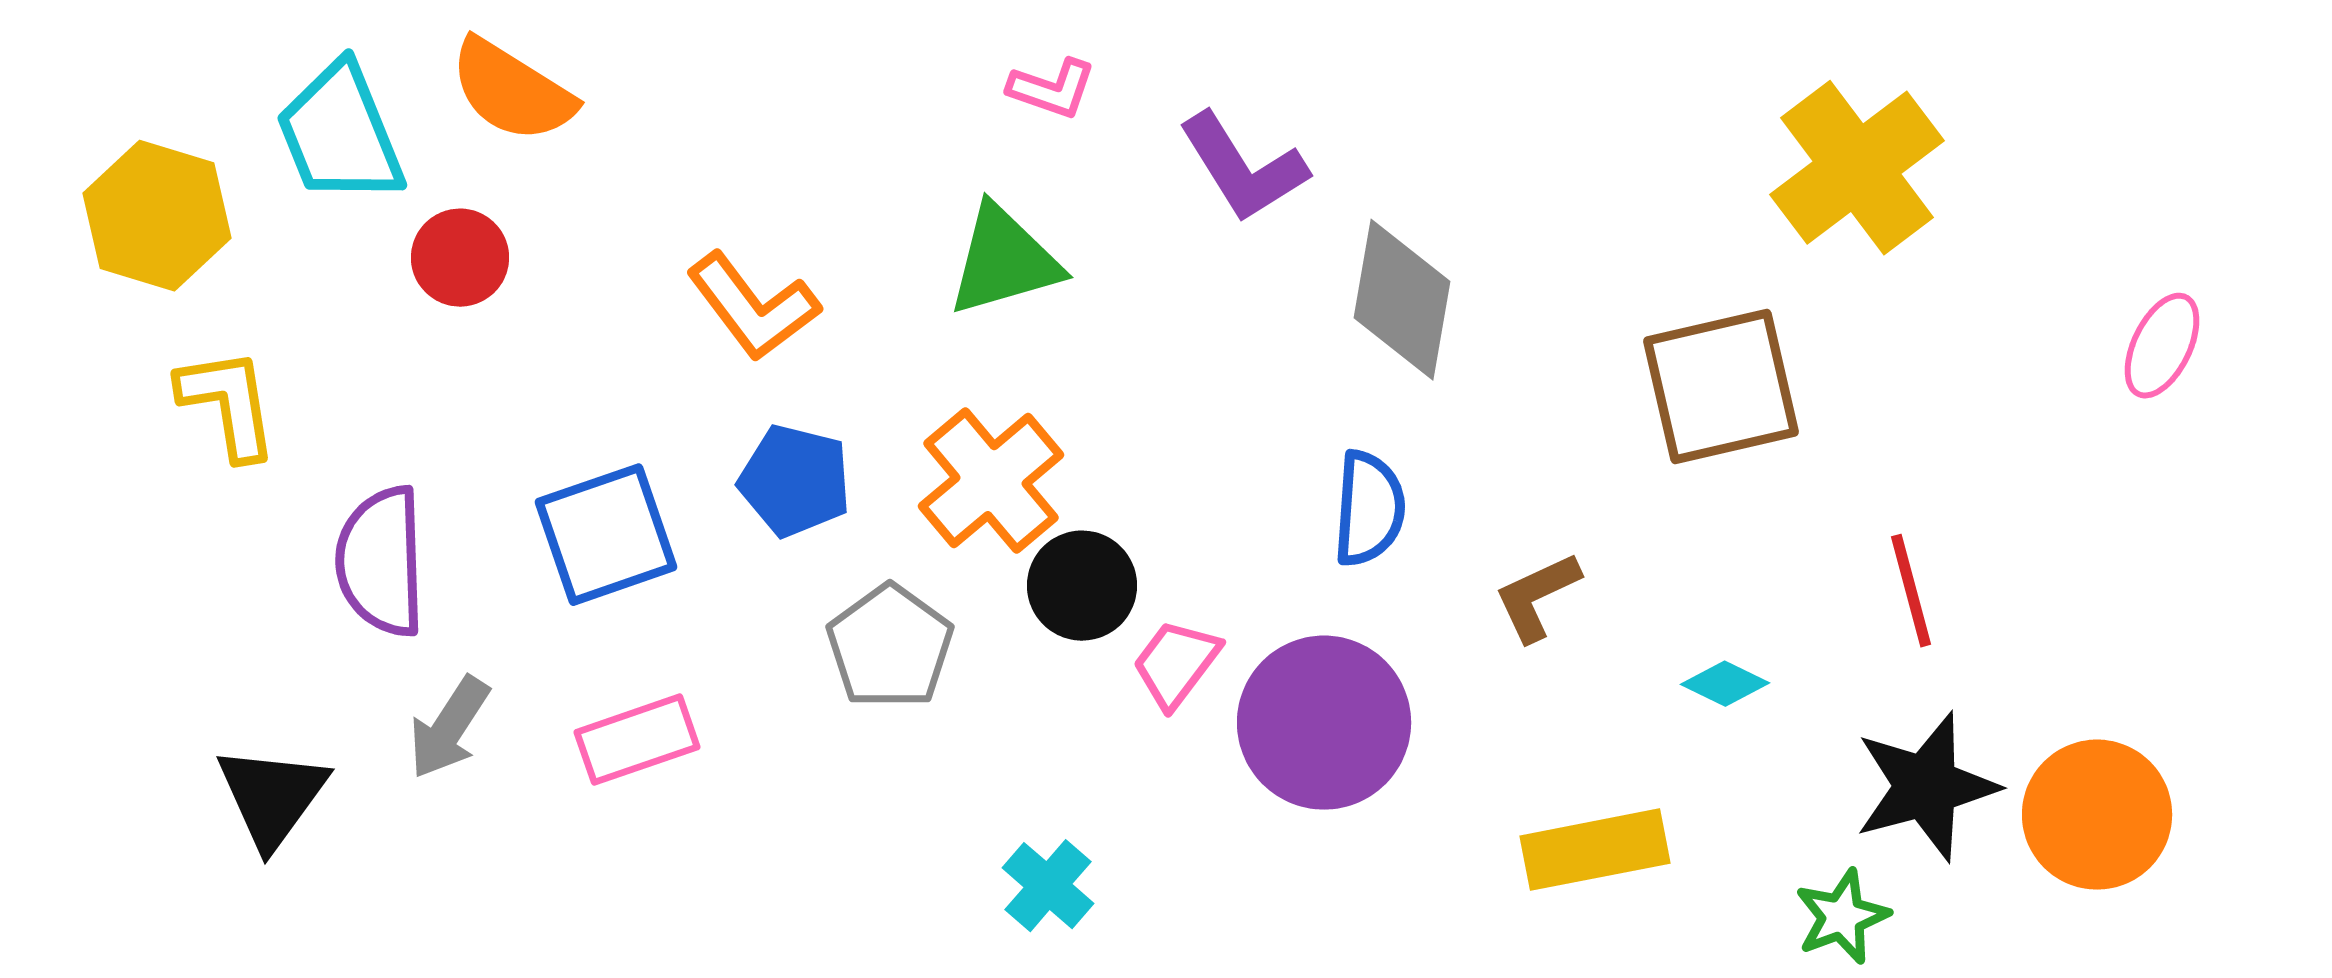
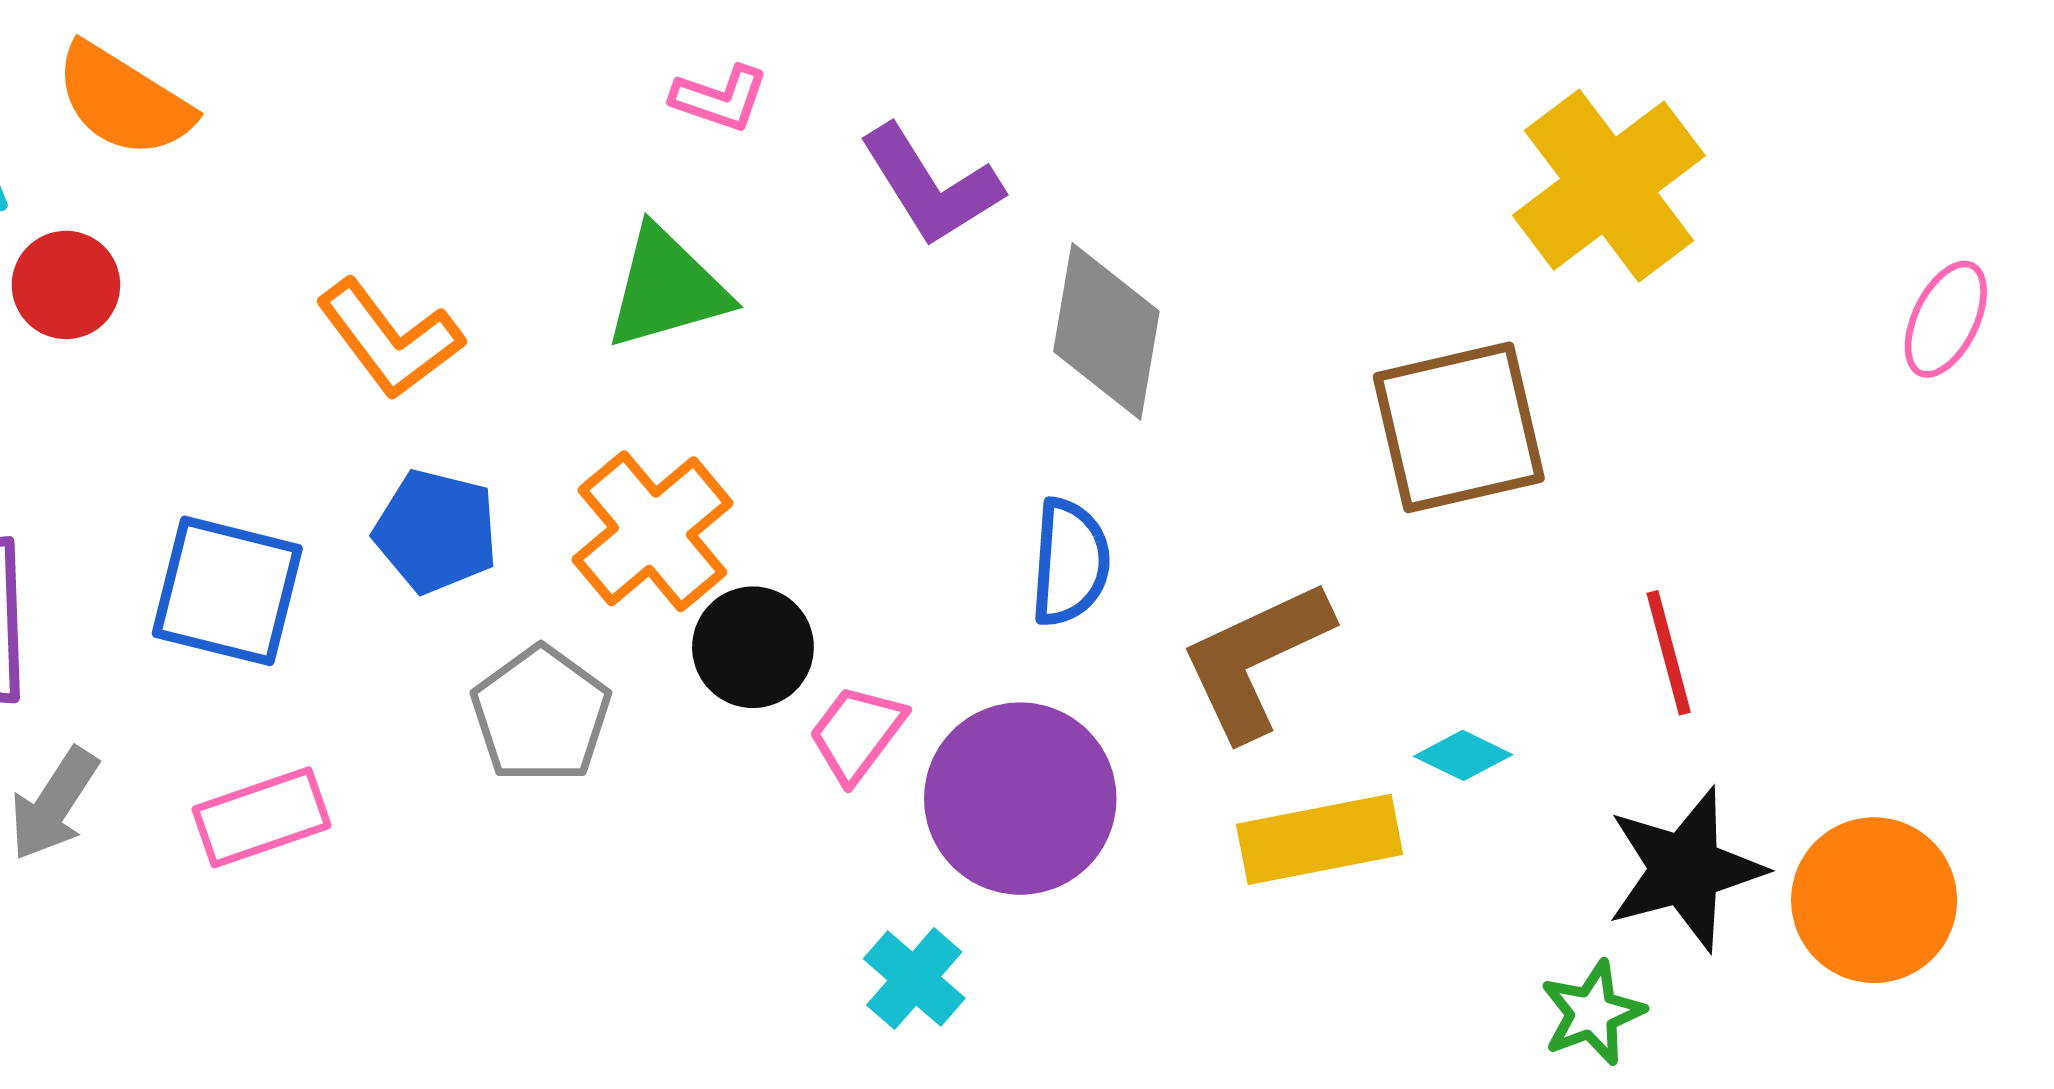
pink ellipse: (2162, 346) -> (1946, 319), moved
blue square: (606, 535) -> (227, 591), turned 33
brown L-shape: (1537, 597) -> (1256, 659), size x1.6
yellow rectangle: (1595, 850) -> (1320, 839), moved
cyan cross: (1048, 886) -> (914, 979), moved

